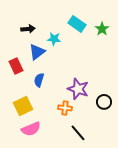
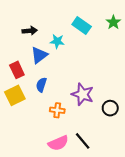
green star: (102, 29) -> (113, 22), moved
yellow square: (23, 106) -> (15, 95), moved
orange cross: (65, 108) -> (57, 110), moved
pink semicircle: (31, 129) -> (58, 143), moved

